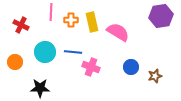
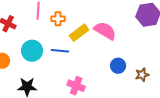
yellow rectangle: (92, 22) -> (79, 33), moved, turned 66
pink cross: (91, 67) -> (76, 86), moved

